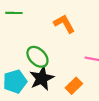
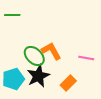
orange L-shape: (64, 24) -> (51, 51), moved

